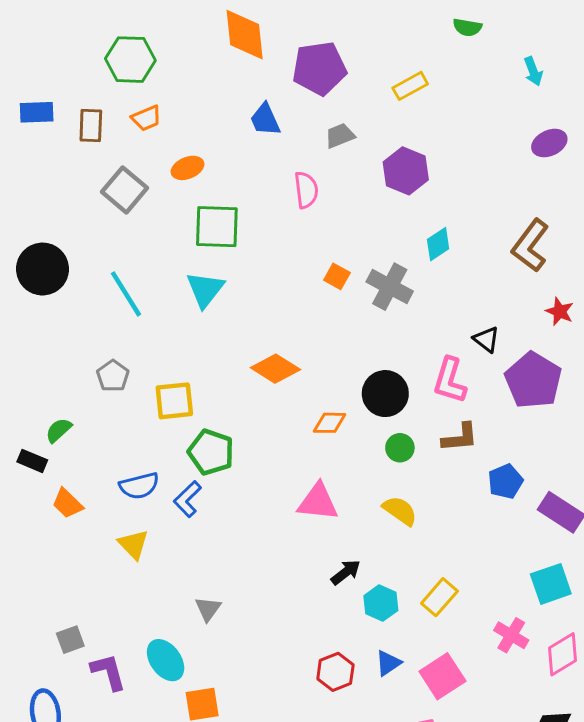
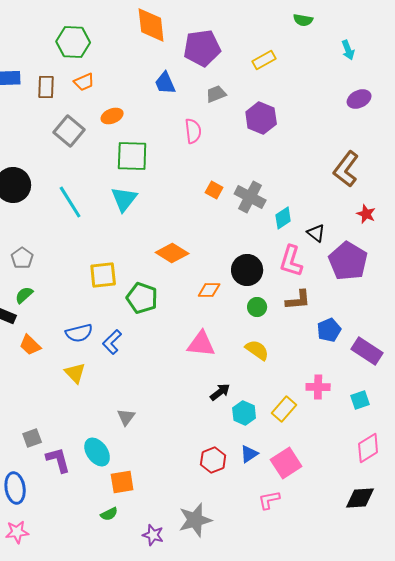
cyan diamond: (438, 244) -> (283, 218), moved
gray pentagon: (113, 376) -> (22, 258), moved
green pentagon: (211, 452) -> (142, 298), moved
cyan square: (551, 584) -> (360, 400), size x0.7
pink cross: (511, 635) -> (318, 387), moved, turned -30

